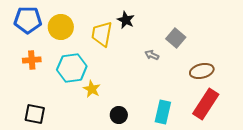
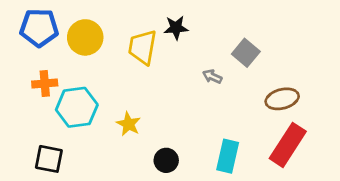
black star: (126, 20) -> (176, 28), turned -30
cyan hexagon: (72, 68) -> (77, 107), moved

